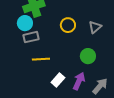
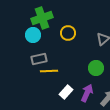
yellow circle: (68, 25) -> (68, 33), moved
gray rectangle: (31, 37) -> (39, 59), moved

